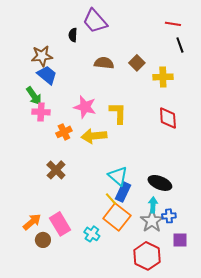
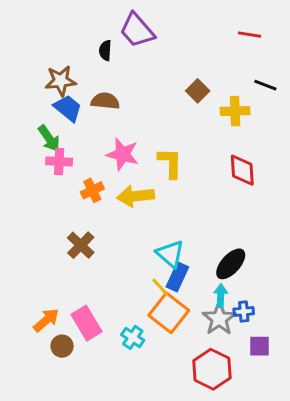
black line: (180, 45) -> (265, 85), moved, turned -49
brown semicircle: (104, 63) -> (105, 101), moved
black ellipse: (160, 183) -> (231, 264), turned -70

